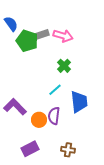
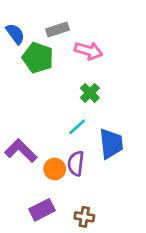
gray rectangle: (41, 35) -> (58, 30), moved
brown cross: (68, 150) -> (84, 217), moved

